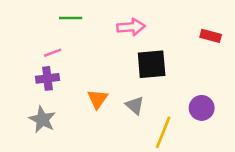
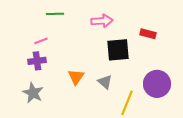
red rectangle: (211, 36) -> (148, 34), moved
purple circle: (202, 108) -> (157, 84), size x1.4

